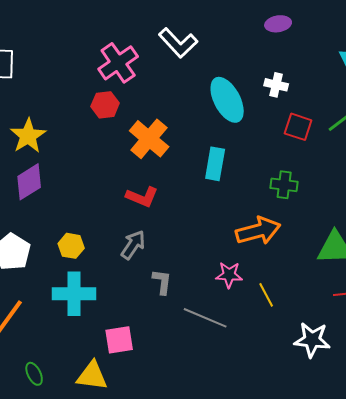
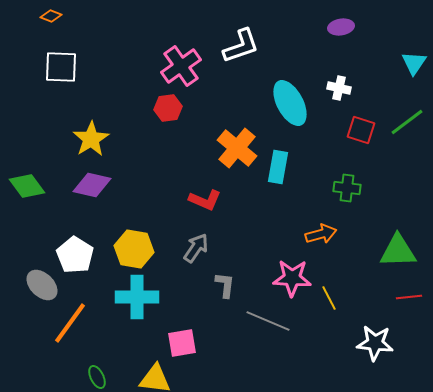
white L-shape: (178, 43) -> (241, 46), turned -66
orange cross: (149, 139) -> (237, 148), moved
purple diamond: (29, 182) -> (92, 185), turned 45
orange arrow: (258, 231) -> (321, 234), size x0.7
yellow hexagon: (71, 246) -> (134, 249), size x1.5
pink star: (229, 275) -> (292, 278), size x1.4

